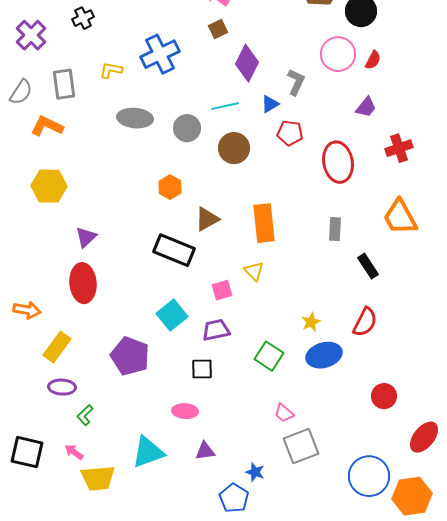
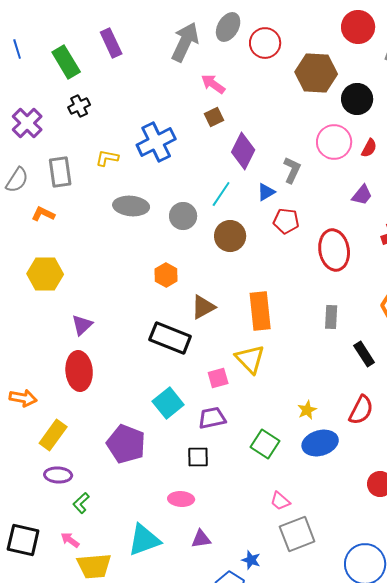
cyan line: (225, 106) -> (221, 194), turned -44
orange L-shape: (47, 126) -> (43, 214), size x0.7
yellow triangle: (254, 271) -> (250, 359), size x1.5

